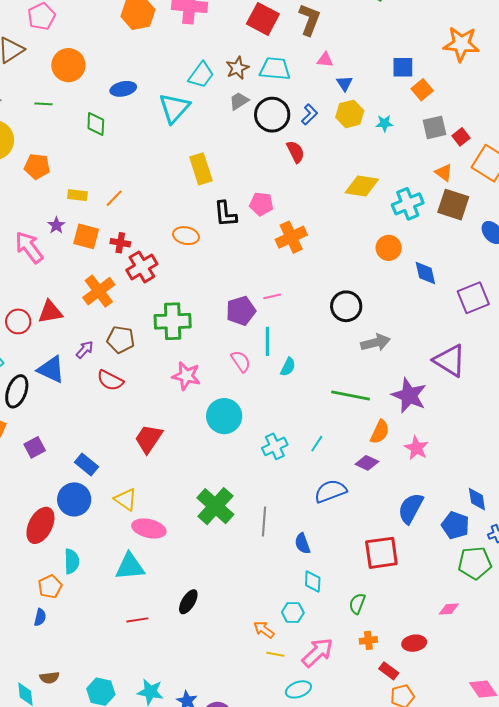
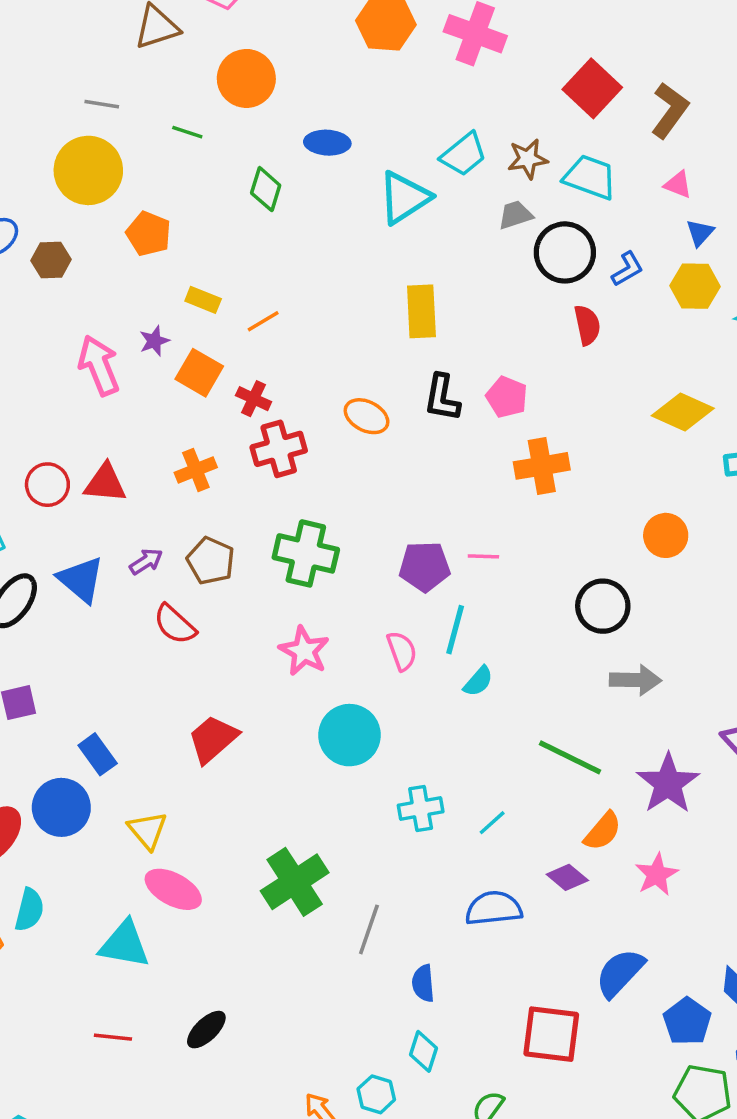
orange circle: (389, 248) -> (666, 535), moved
orange cross: (99, 291) -> (196, 470), size x0.7

